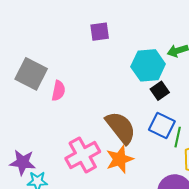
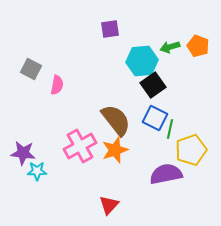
purple square: (100, 32) -> (110, 29), moved
gray square: (31, 74) -> (31, 69), size x0.7
black square: (160, 91) -> (153, 85), size x1.4

